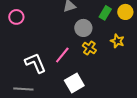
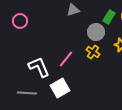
gray circle: (83, 28) -> (96, 32), moved
white square: (74, 83) -> (60, 88), moved

